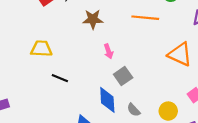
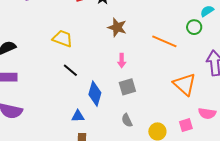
blue diamond: (107, 100) -> (95, 94), moved

